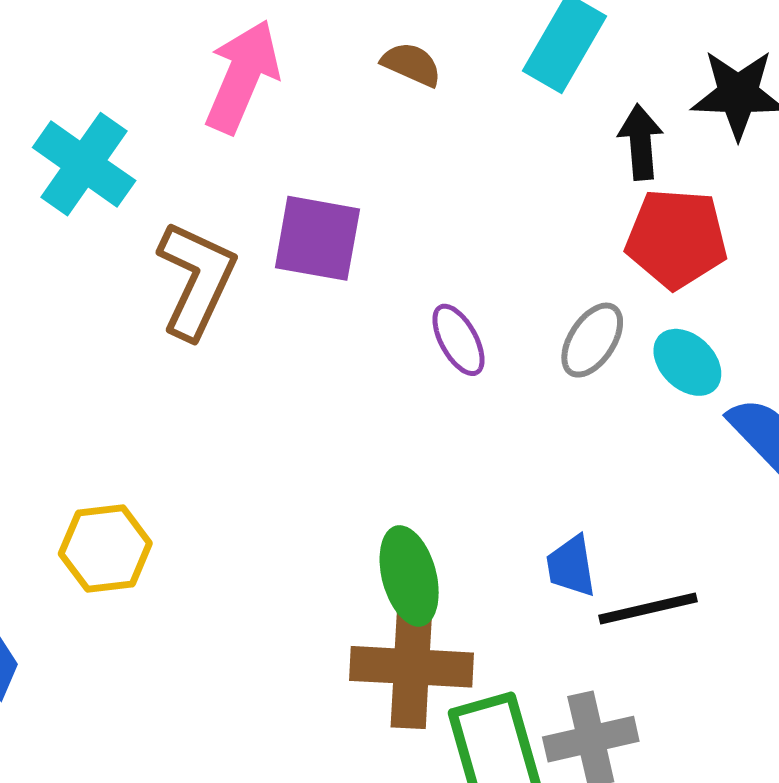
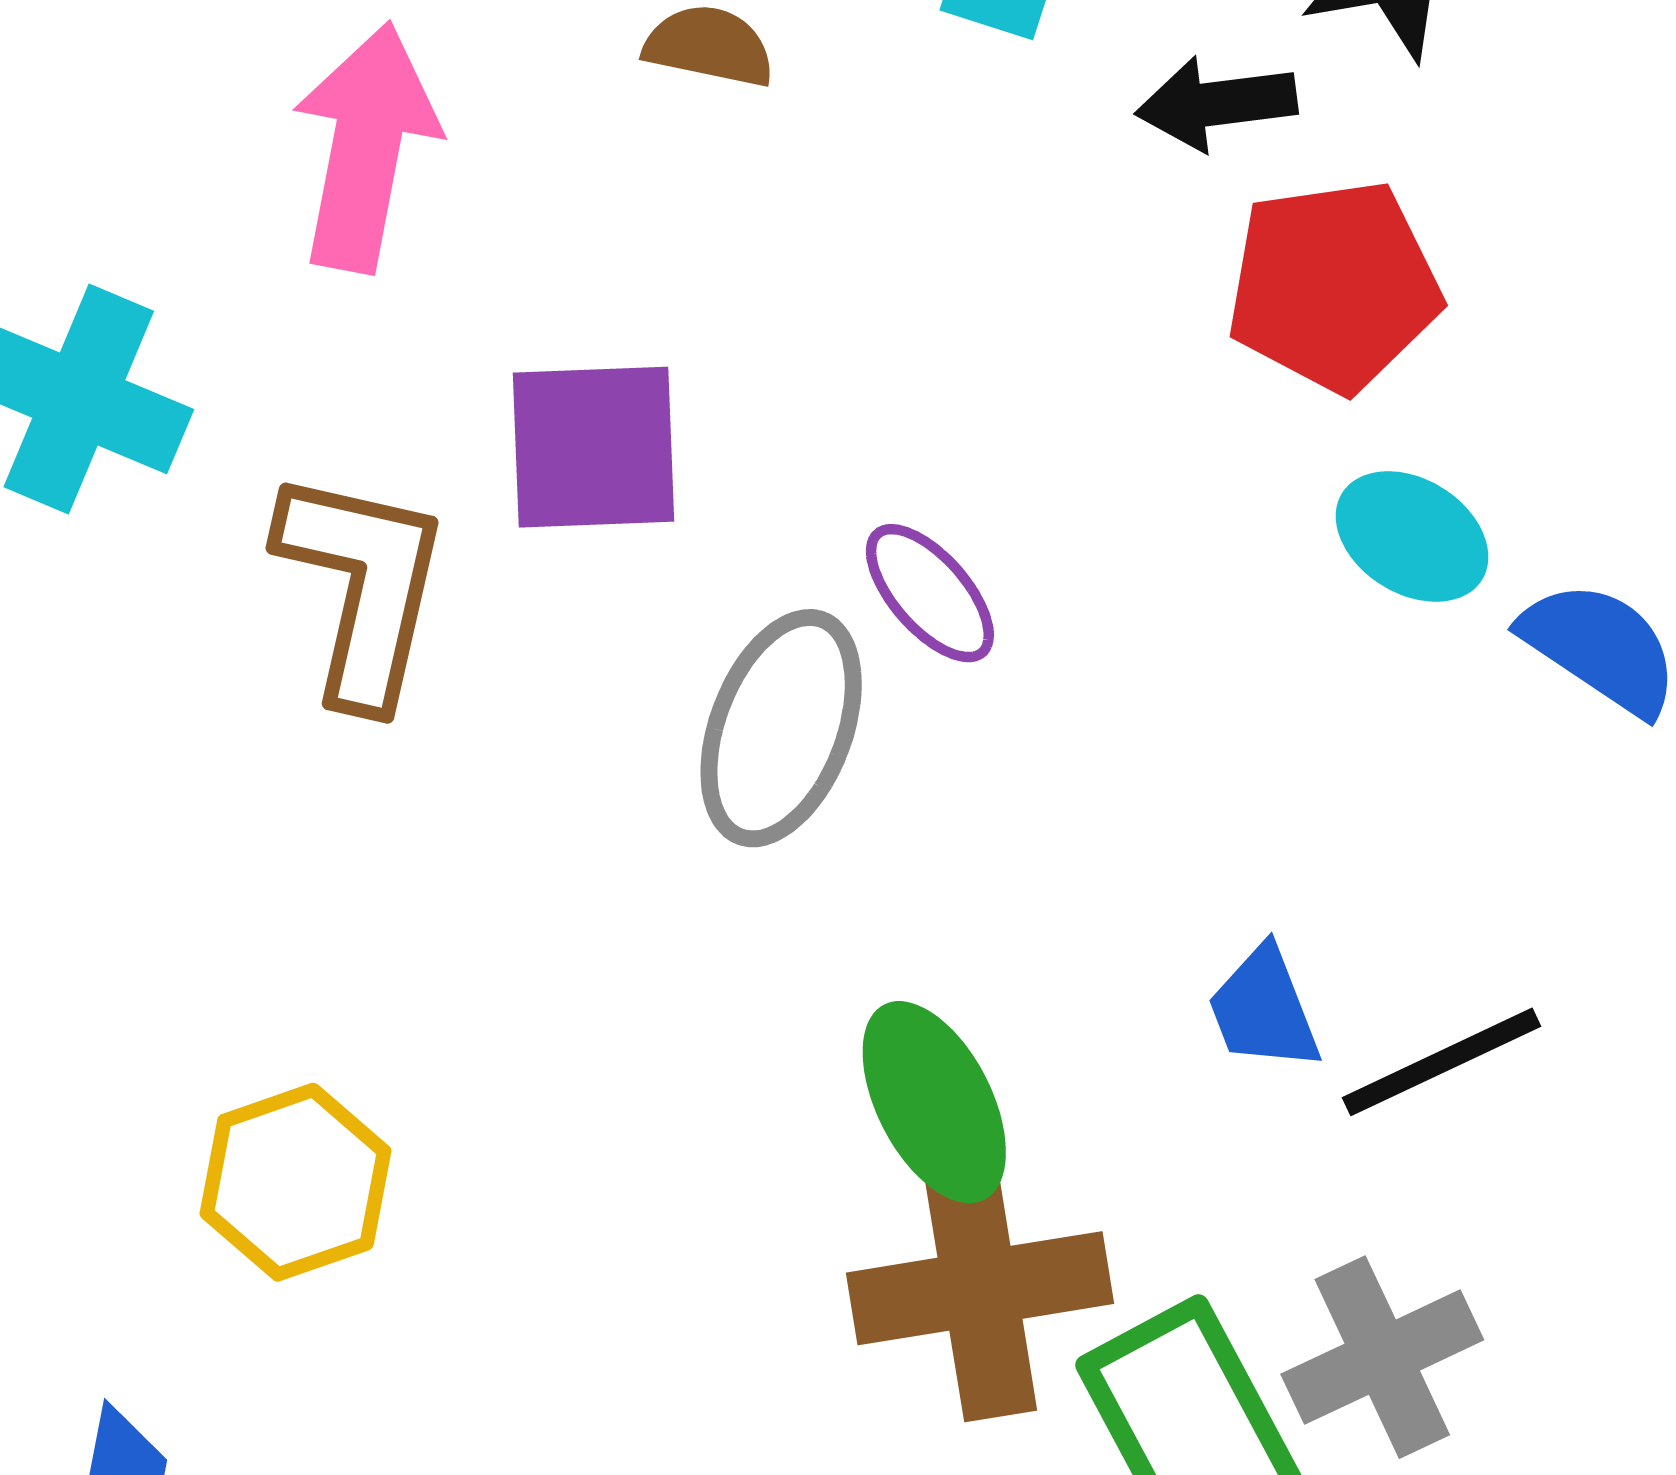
black arrow: (641, 142) -> (1216, 103), turned -80
gray ellipse: (592, 340) -> (781, 728), moved, size x1.4

